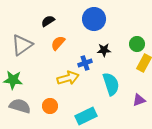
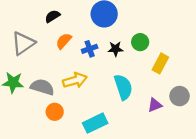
green circle: (137, 44) -> (140, 42), moved
blue cross: (85, 63) -> (90, 49), moved
gray semicircle: (20, 106) -> (42, 87), moved

